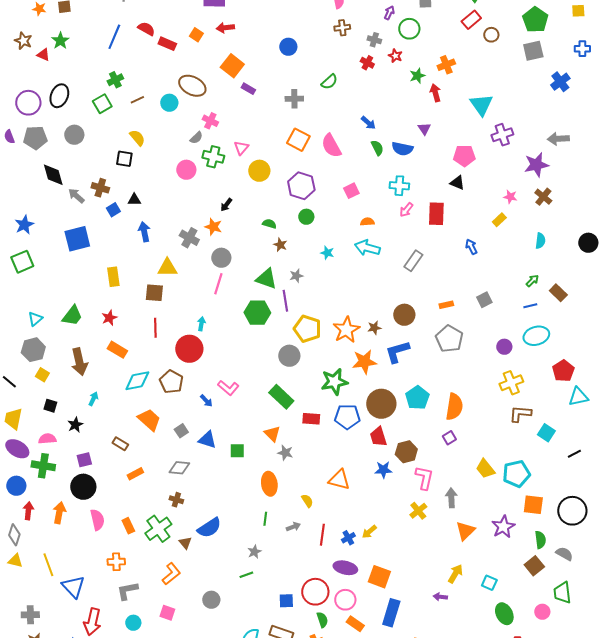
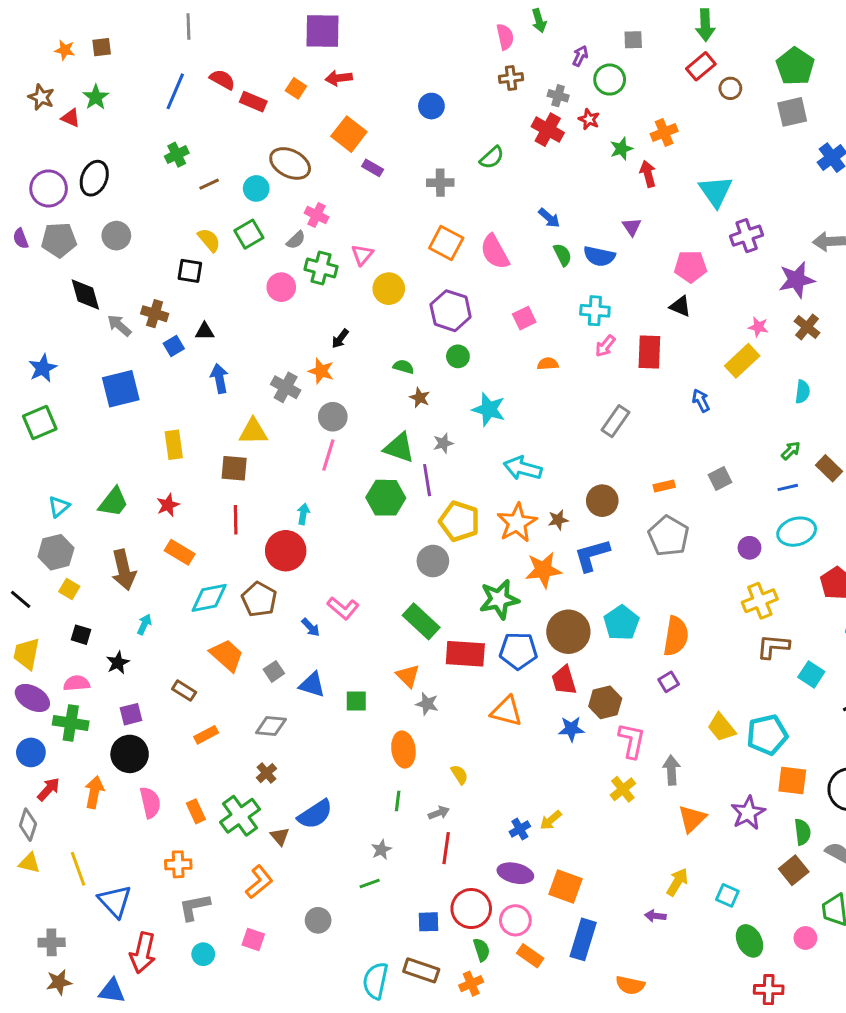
red cross: (367, 63) -> (548, 130), size x1.5
green square: (102, 104) -> (249, 234), moved
yellow rectangle: (499, 220) -> (742, 361), size x1.6
cyan arrow: (367, 248) -> (523, 468), moved
cyan star: (327, 253) -> (489, 409), size x1.6
red rectangle: (311, 419) -> (465, 654), size x1.5
orange triangle: (339, 480) -> (507, 711), moved
brown cross: (176, 500) -> (267, 773), turned 32
red arrow: (28, 511) -> (49, 789), turned 36
red line: (322, 535) -> (446, 848), moved

